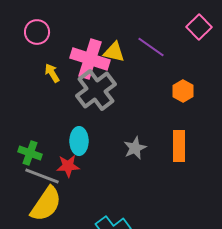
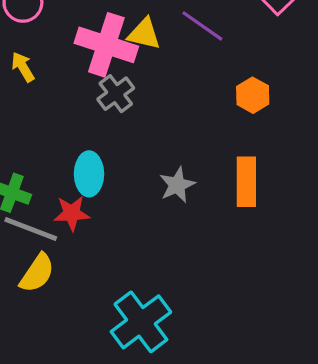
yellow arrow: (52, 73) -> (23, 67), moved
gray cross: (96, 90) -> (116, 94), size x0.6
yellow semicircle: (46, 204) -> (37, 273), size x0.7

